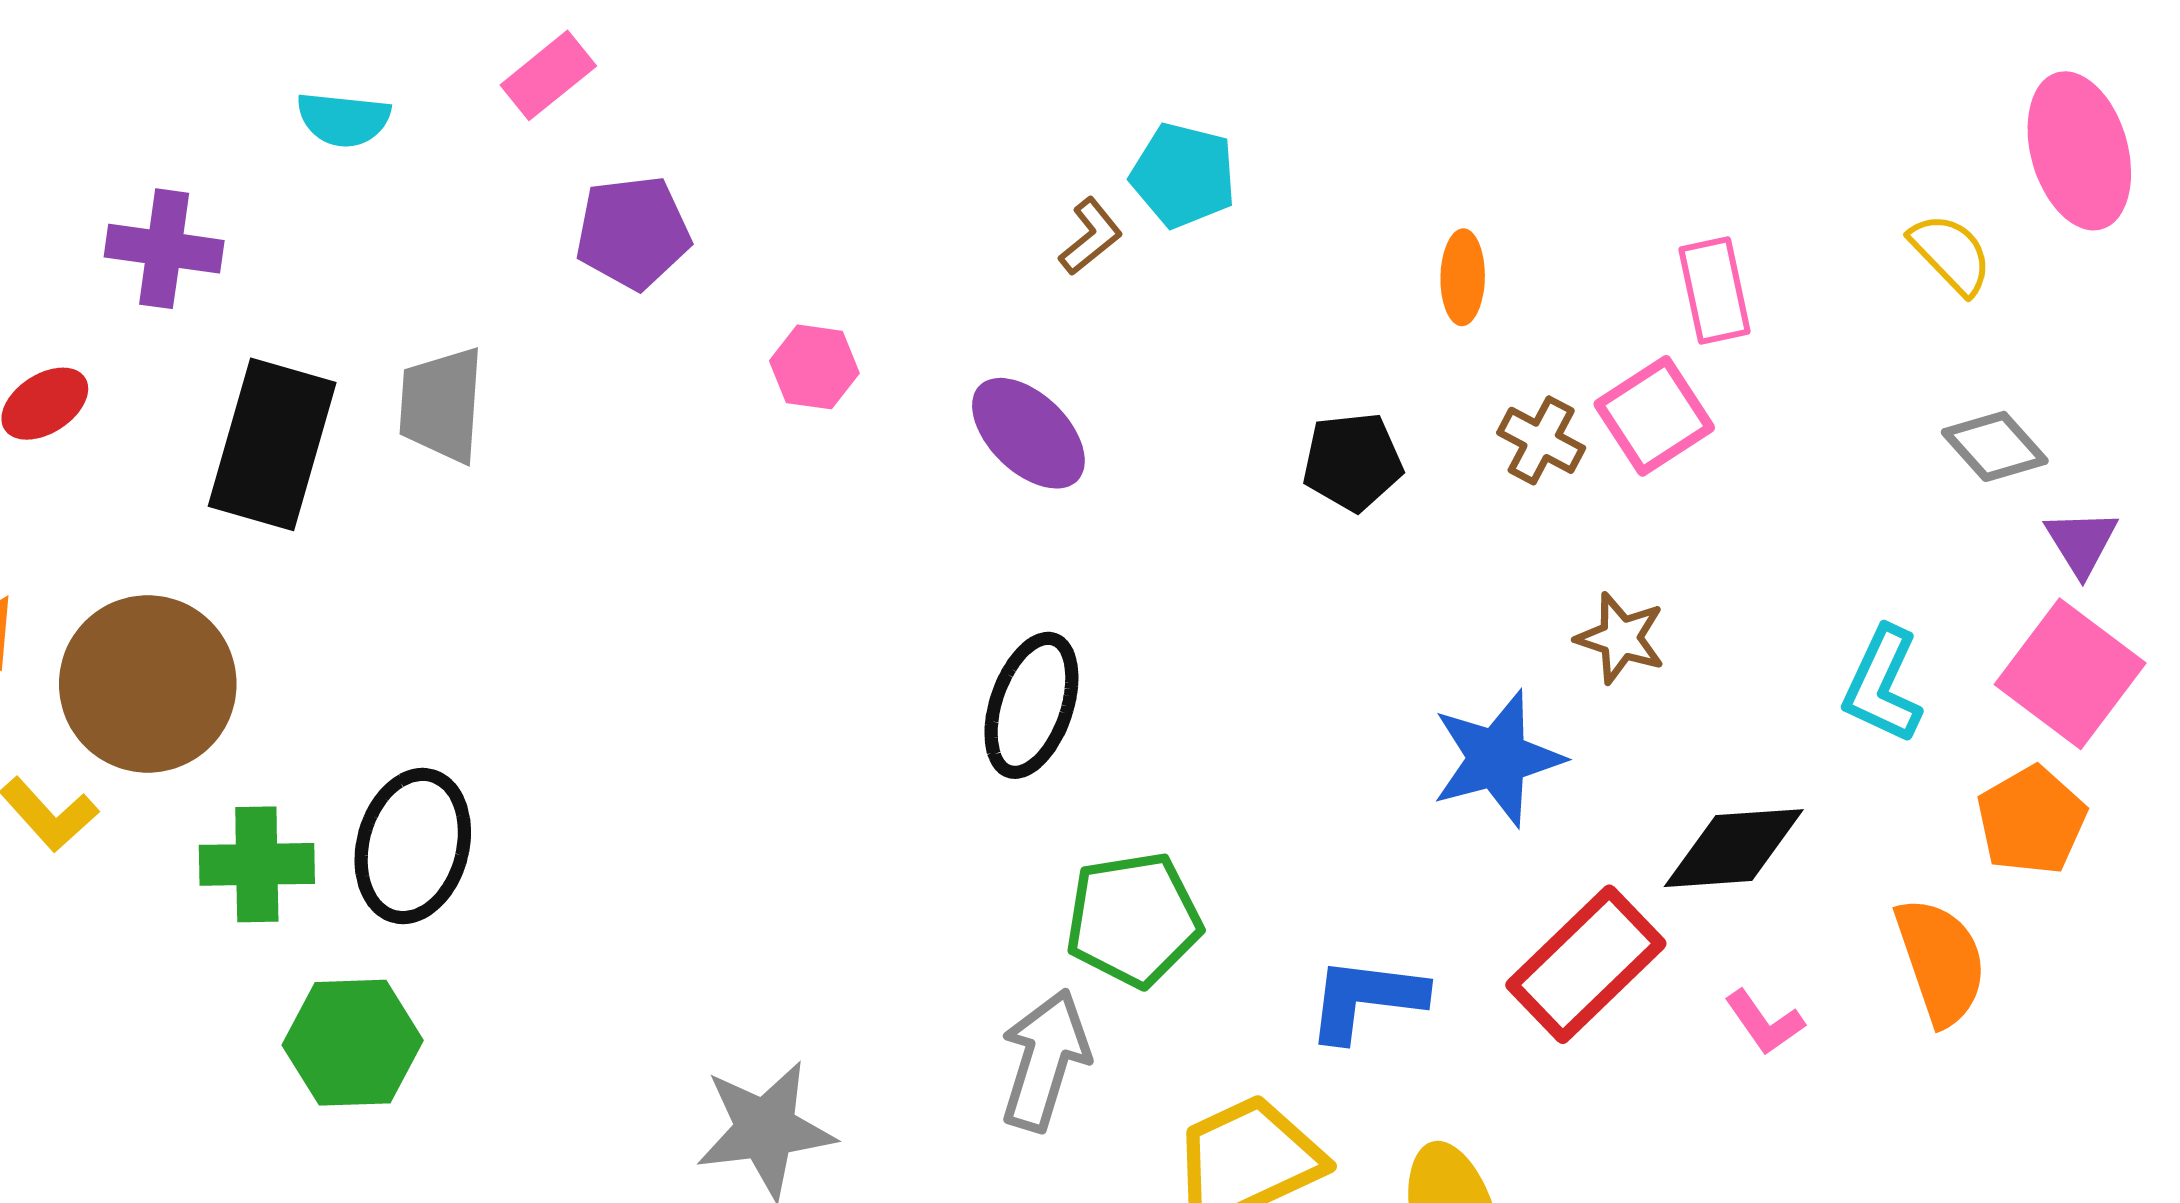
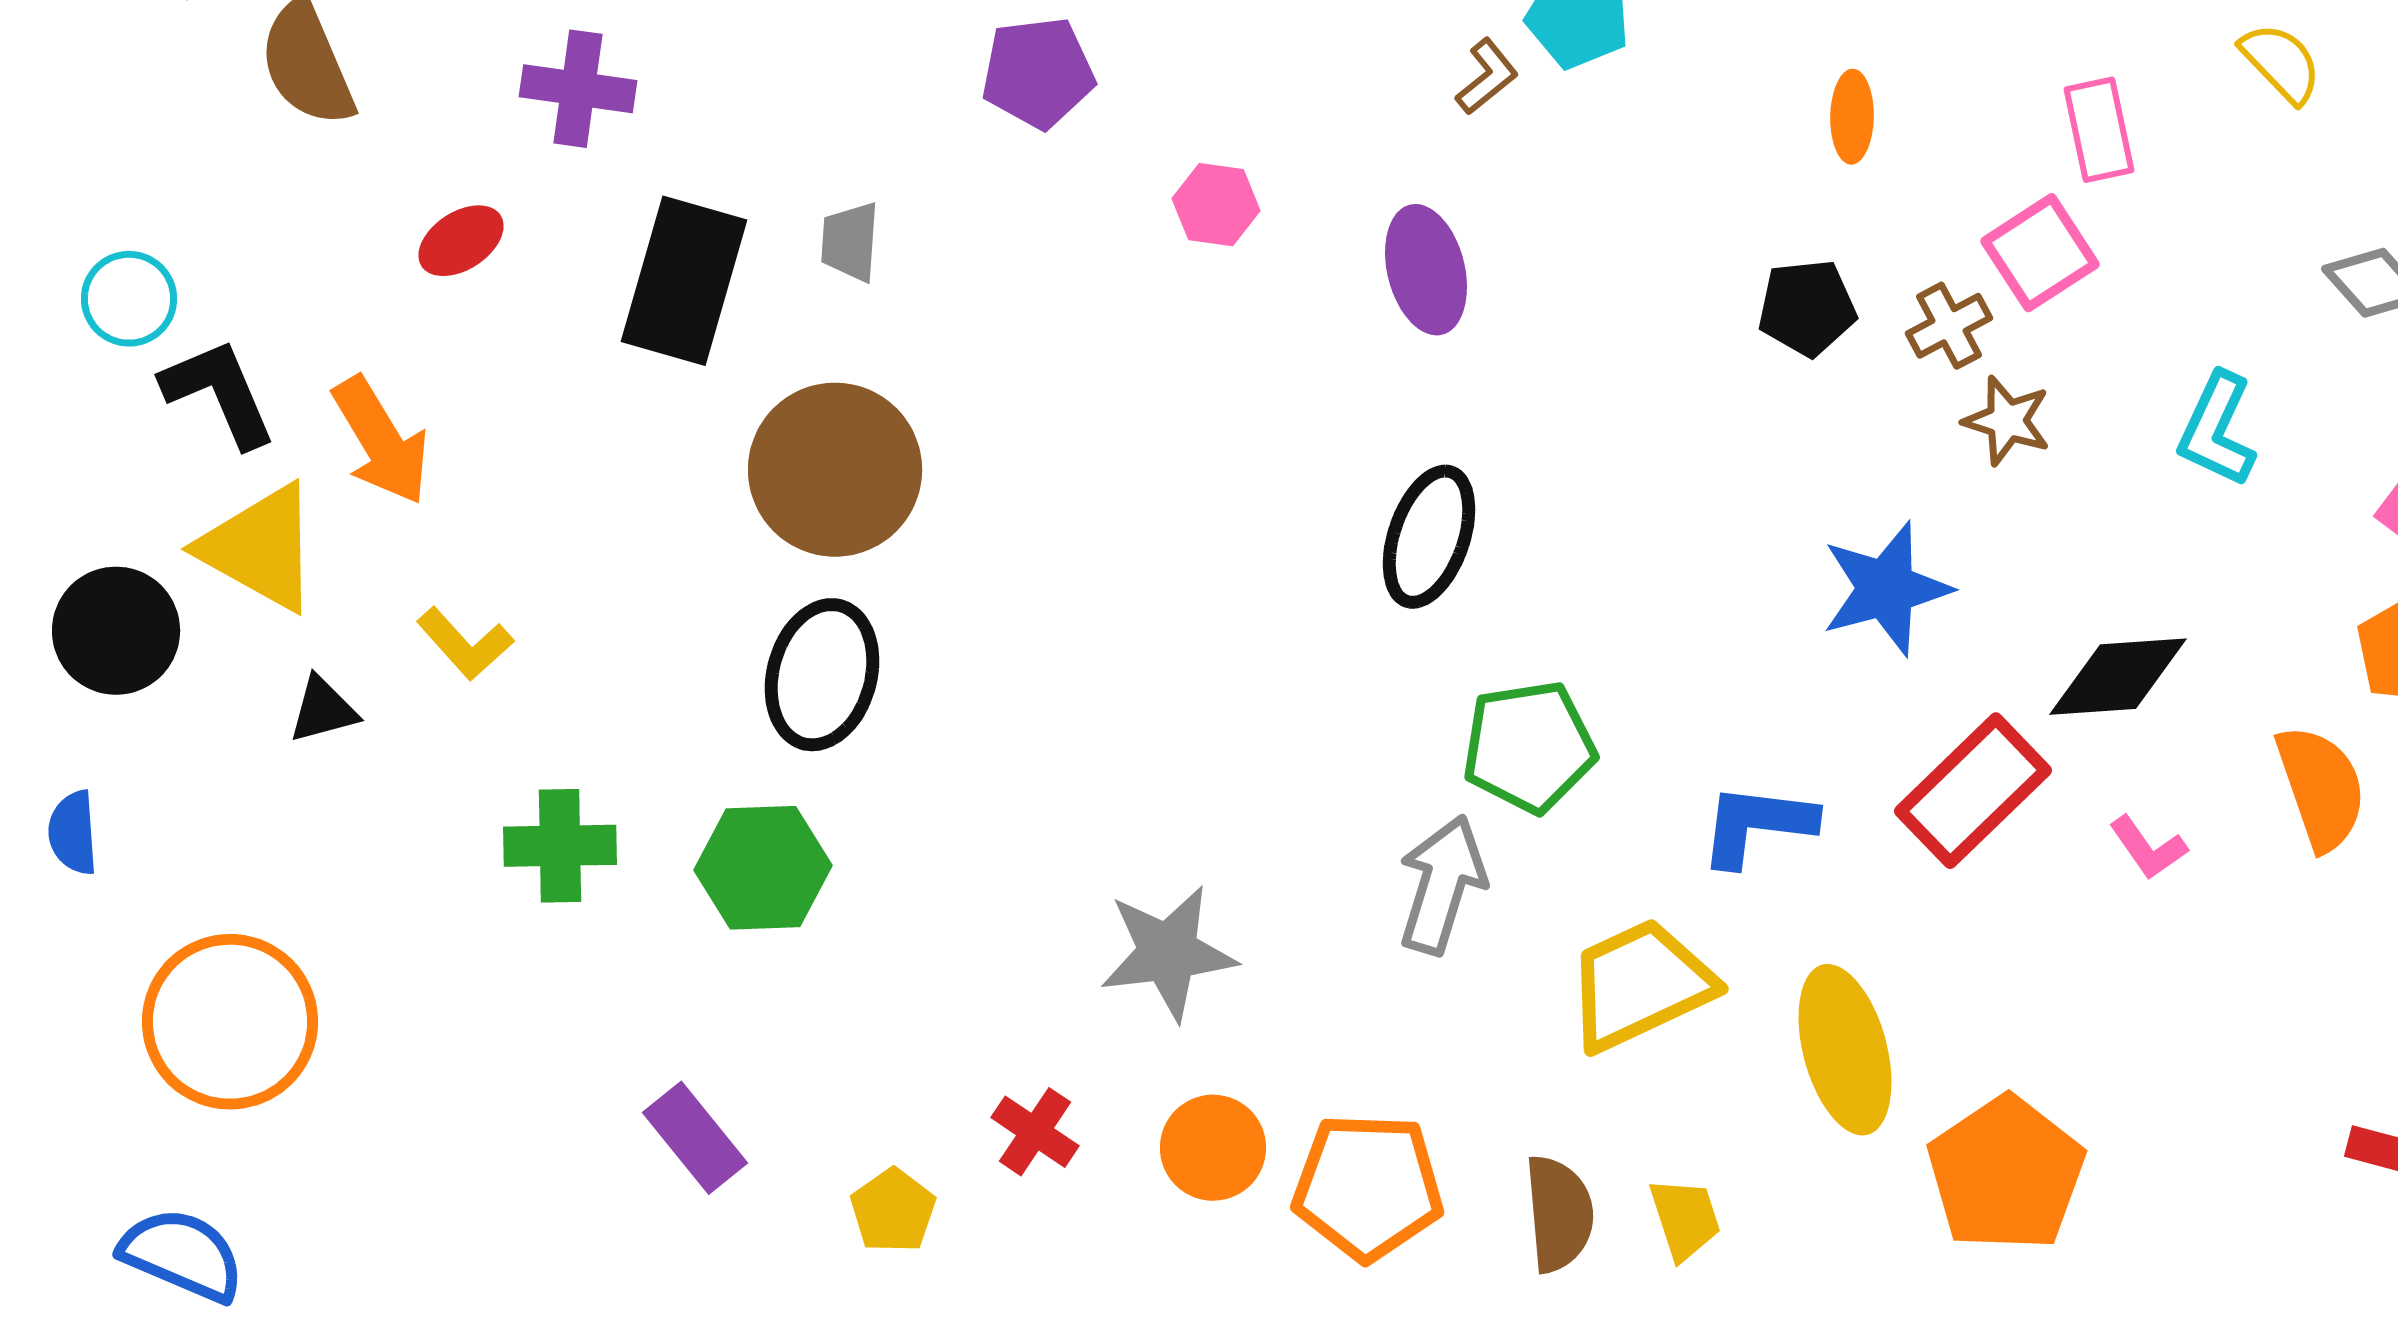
yellow semicircle: (1951, 254) -> (2281, 63), moved
gray trapezoid: (441, 405) -> (850, 242), size x0.7
purple ellipse: (1028, 433) -> (1426, 270), turned 32
brown cross: (1541, 440) -> (1949, 326), moved, turned 34
black pentagon: (1353, 462) -> (1807, 308), moved
brown star: (1621, 638) -> (2007, 421), moved
brown circle: (148, 684) -> (835, 470), moved
cyan L-shape: (1883, 685) -> (2217, 430), moved
green cross: (257, 864) -> (560, 846), moved

